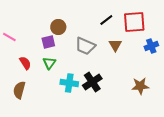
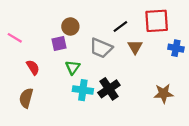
black line: (106, 20) -> (120, 26), moved
blue cross: (151, 46) -> (176, 48), turned 32
green triangle: (49, 63) -> (73, 67), moved

